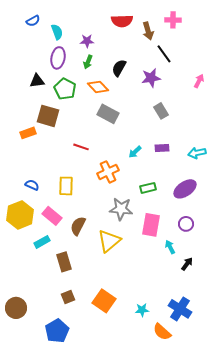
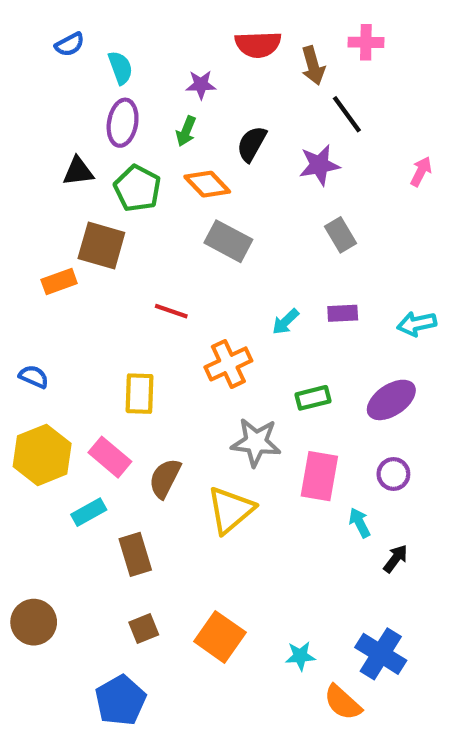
purple star: (87, 41) -> (201, 85), moved
blue semicircle: (32, 185) -> (34, 377), moved
brown circle: (16, 308) -> (34, 622), moved

